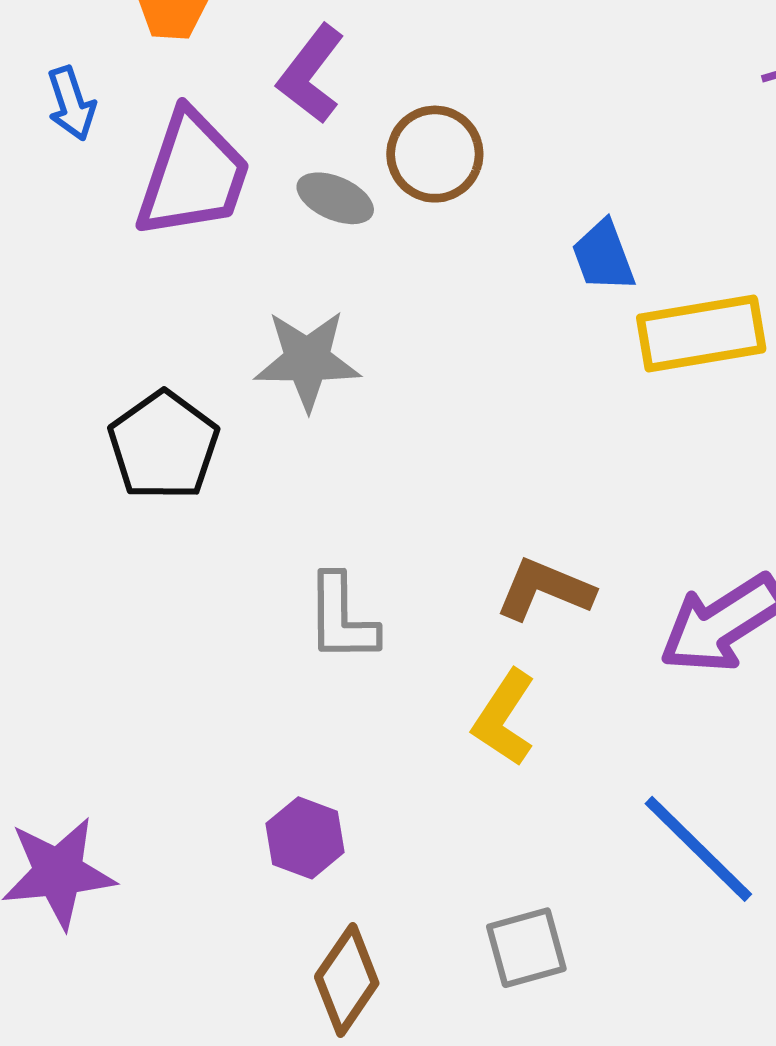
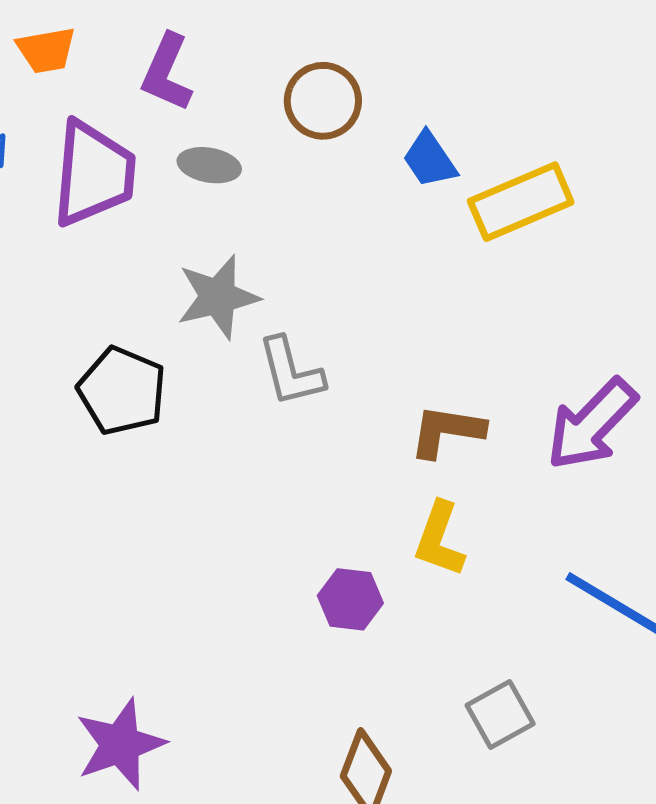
brown circle: (435, 154) -> (323, 101), moved
gray L-shape: (342, 618) -> (291, 372), moved
purple hexagon: (305, 838) -> (350, 599), moved

